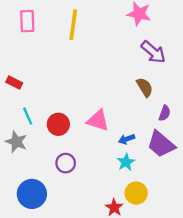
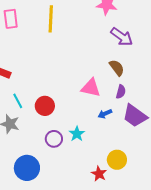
purple semicircle: (165, 113) -> (121, 92), moved
pink triangle: (98, 121) -> (91, 88), moved
cyan star: (126, 162) -> (77, 134), moved

